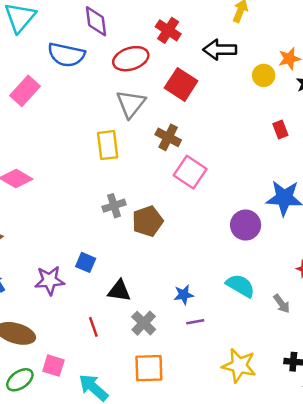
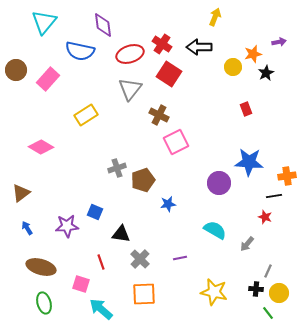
red cross: (168, 30) -> (162, 44), moved
yellow rectangle: (108, 145) -> (86, 115), moved, turned 65
pink square: (190, 172) -> (176, 142), turned 30
blue star: (184, 295) -> (168, 204), moved
gray arrow: (282, 304) -> (247, 244), turned 77
pink square: (53, 366) -> (81, 284), moved
green ellipse: (20, 380) -> (44, 303), turned -70

